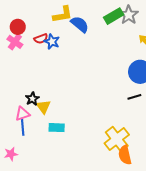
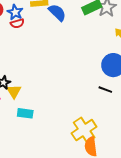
blue star: (52, 42) -> (15, 12), moved
black line: (134, 97) -> (105, 90), turned 32

